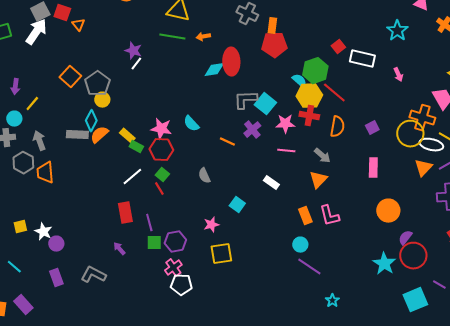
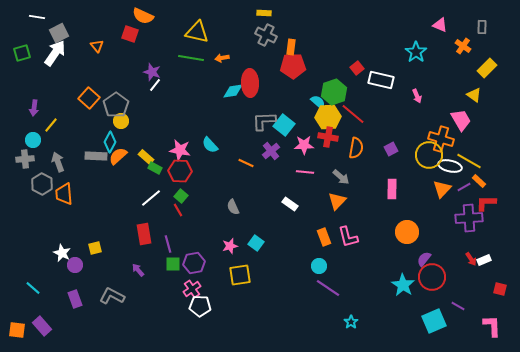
red square: (62, 13) -> (130, 34), moved
gray semicircle: (204, 176) -> (233, 207), moved
cyan square: (237, 205) -> (256, 243), moved
yellow square: (20, 227) -> (95, 248), moved

